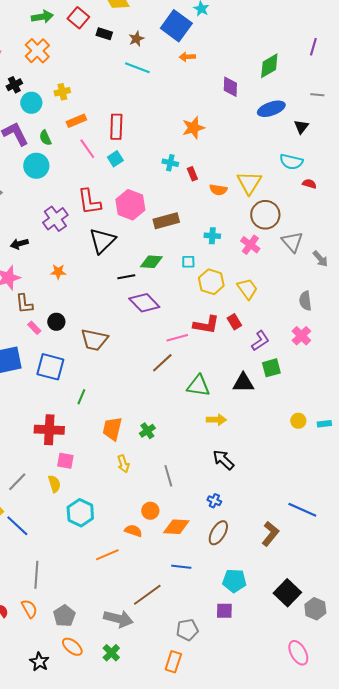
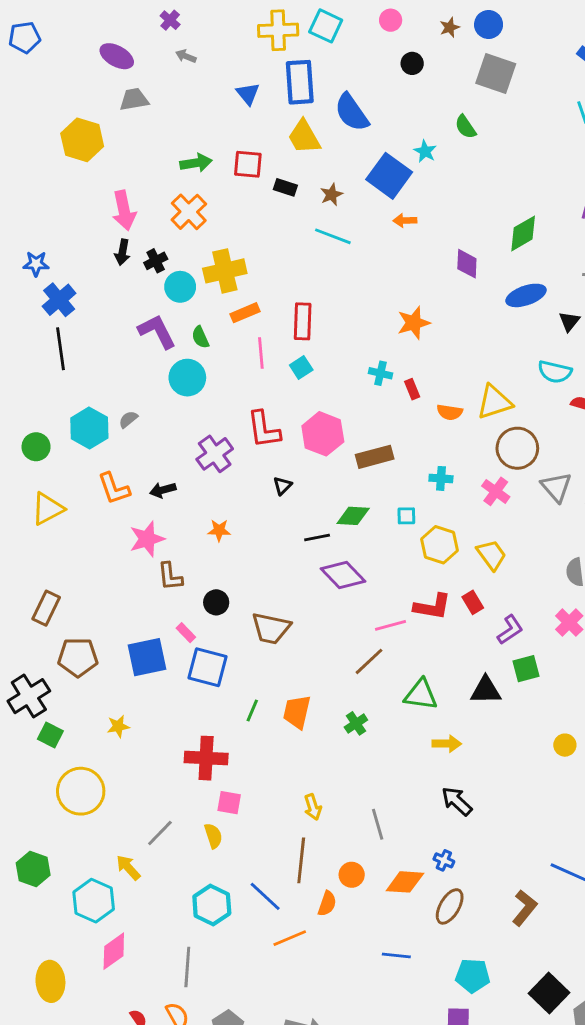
red square: (78, 18) -> (248, 164), turned -35
yellow cross: (62, 92) -> (225, 271), size x1.8
pink line: (87, 149) -> (261, 353), turned 30
yellow triangle: (249, 183) -> (494, 402), turned 40
black triangle: (102, 241) -> (282, 486), size x0.5
pink rectangle: (34, 328) -> (186, 633), moved
orange trapezoid: (112, 429) -> (297, 712), moved
green cross: (147, 431) -> (356, 723), moved
cyan hexagon: (80, 513) -> (212, 905), moved
blue line: (17, 526) -> (265, 896), moved
orange diamond: (176, 527) -> (405, 882), moved
orange semicircle: (133, 531) -> (327, 904), turned 90
brown line: (147, 595) -> (301, 860), moved, turned -48

